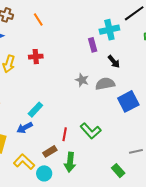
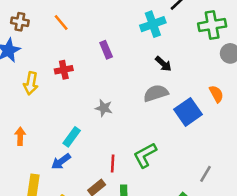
purple rectangle: (93, 45) -> (106, 50), moved
gray star: (82, 80) -> (104, 108), moved
green L-shape: (91, 131) -> (145, 155), turned 110
gray line: (136, 151) -> (205, 174), turned -40

